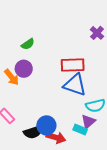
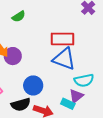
purple circle: (24, 69) -> (13, 56), moved
blue circle: (46, 125) -> (33, 85), moved

